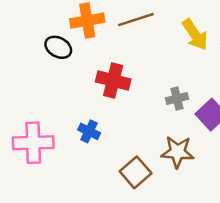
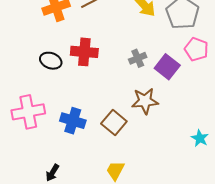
black ellipse: (58, 47) -> (51, 61), moved
blue cross: (89, 131) -> (73, 121), moved, size x1.4

